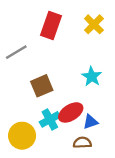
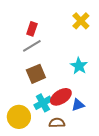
red rectangle: (51, 26) -> (32, 29), moved, size x0.6
gray line: (16, 52) -> (32, 46), moved
brown semicircle: (82, 143) -> (57, 123), moved

